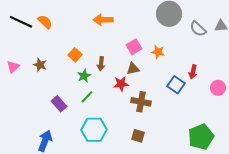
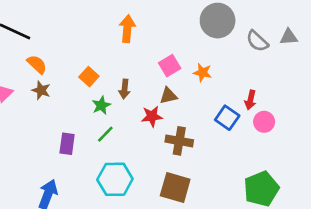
orange arrow: (103, 20) -> (127, 29), turned 96
orange semicircle: (45, 22) -> (37, 64), moved
pink circle: (218, 88) -> (264, 122), moved
purple rectangle: (59, 104) -> (67, 144), turned 49
brown square: (138, 136) -> (175, 187), size x1.6

